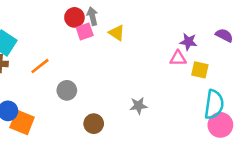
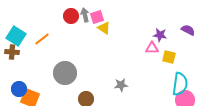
pink square: (85, 31) -> (97, 17), moved
orange line: (40, 66) -> (42, 39), moved
gray circle: (67, 90) -> (65, 73), size x1.5

